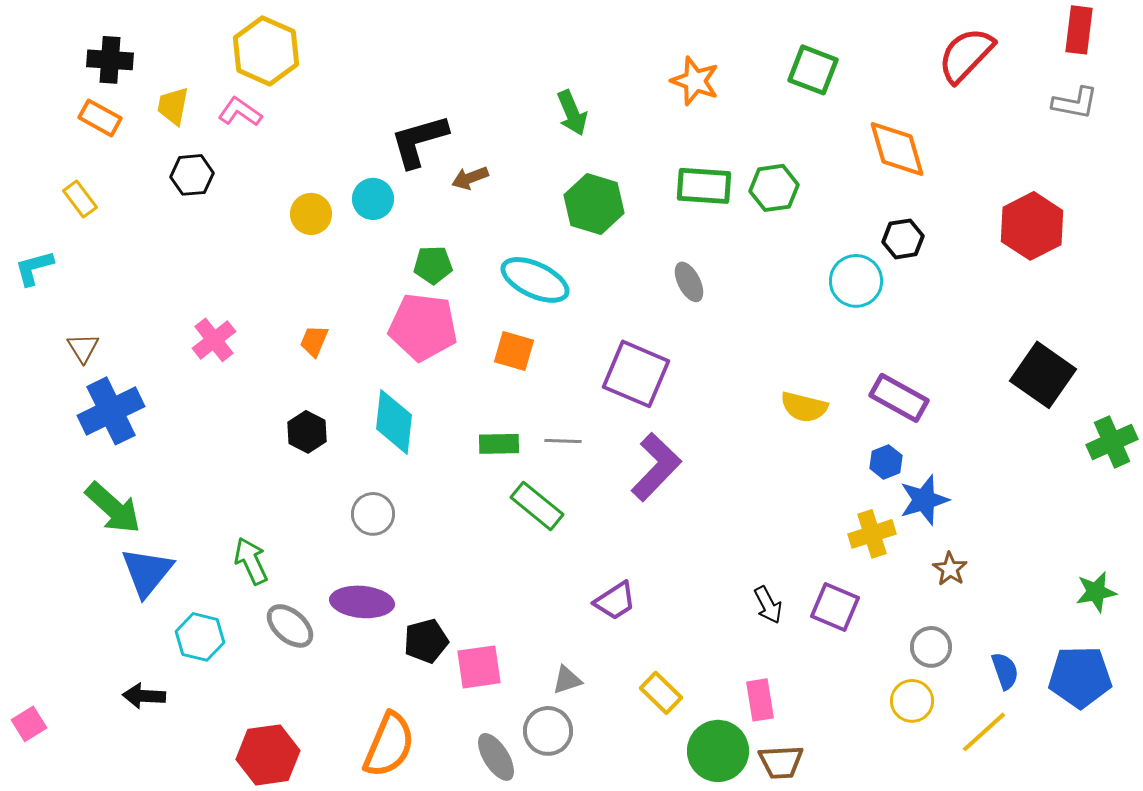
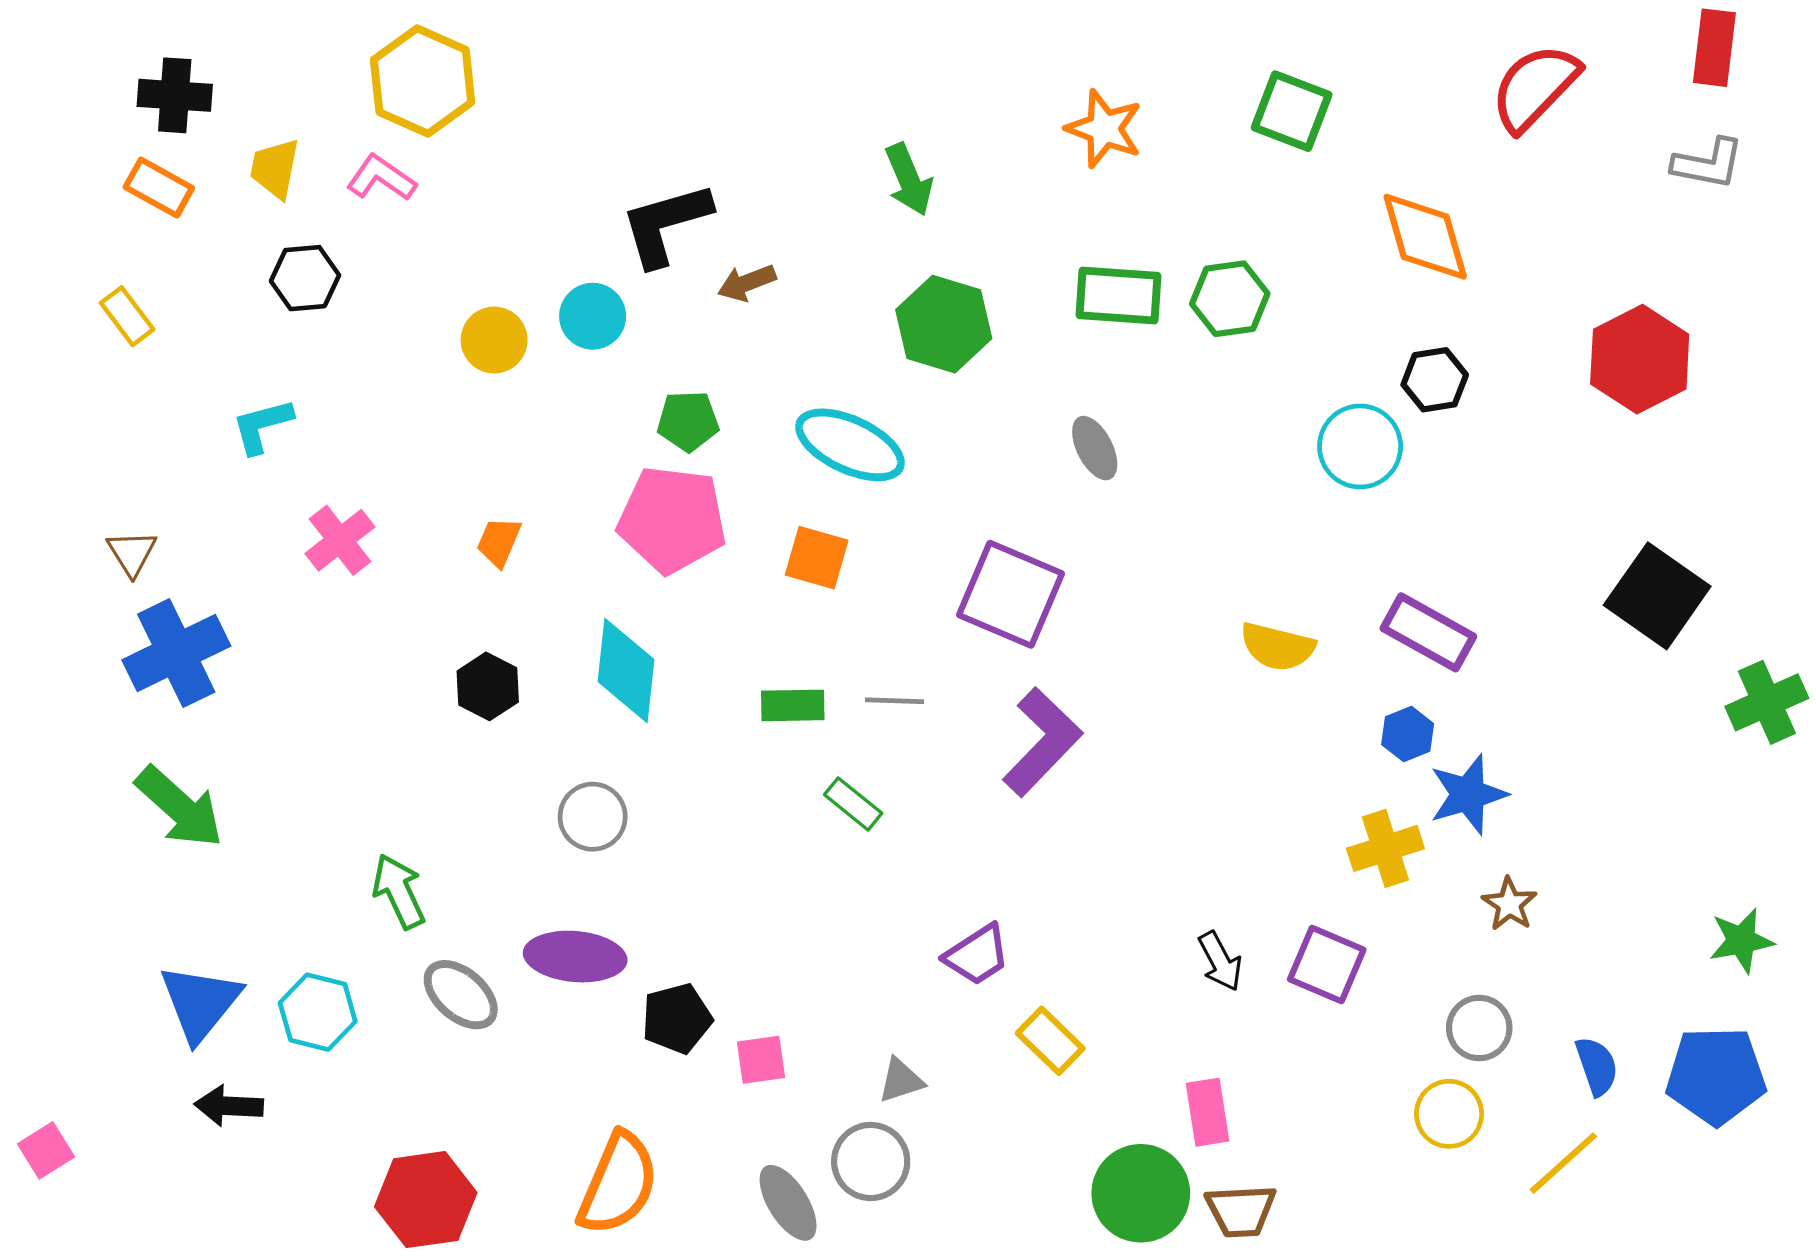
cyan L-shape: (34, 268) -> (262, 426), moved
green rectangle: (537, 506) -> (853, 804), size x0.7
blue triangle: (147, 572) -> (200, 1003), moved
pink square: (479, 667) -> (761, 1060), size x0.7
yellow rectangle: (661, 693) -> (1050, 1041), moved

